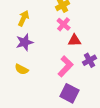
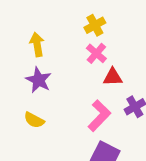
yellow arrow: (24, 18) -> (37, 44), turned -35
purple star: (25, 42) -> (39, 80), turned -30

